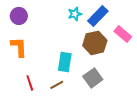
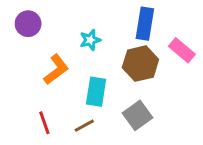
cyan star: (75, 14) -> (90, 40), moved
blue rectangle: (98, 16) -> (145, 24), turned -35
orange L-shape: (19, 47) -> (56, 69), moved, turned 55

